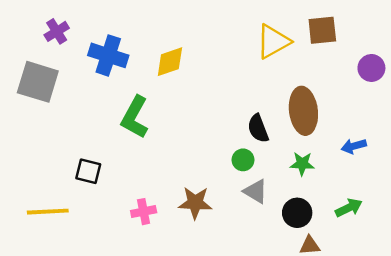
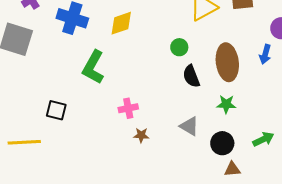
blue arrow: (354, 146) -> (265, 54), moved, turned -60
green circle: (243, 160) -> (179, 47), moved
brown star: (195, 203) -> (141, 135), size x0.6
pink cross: (144, 212) -> (128, 108), moved

